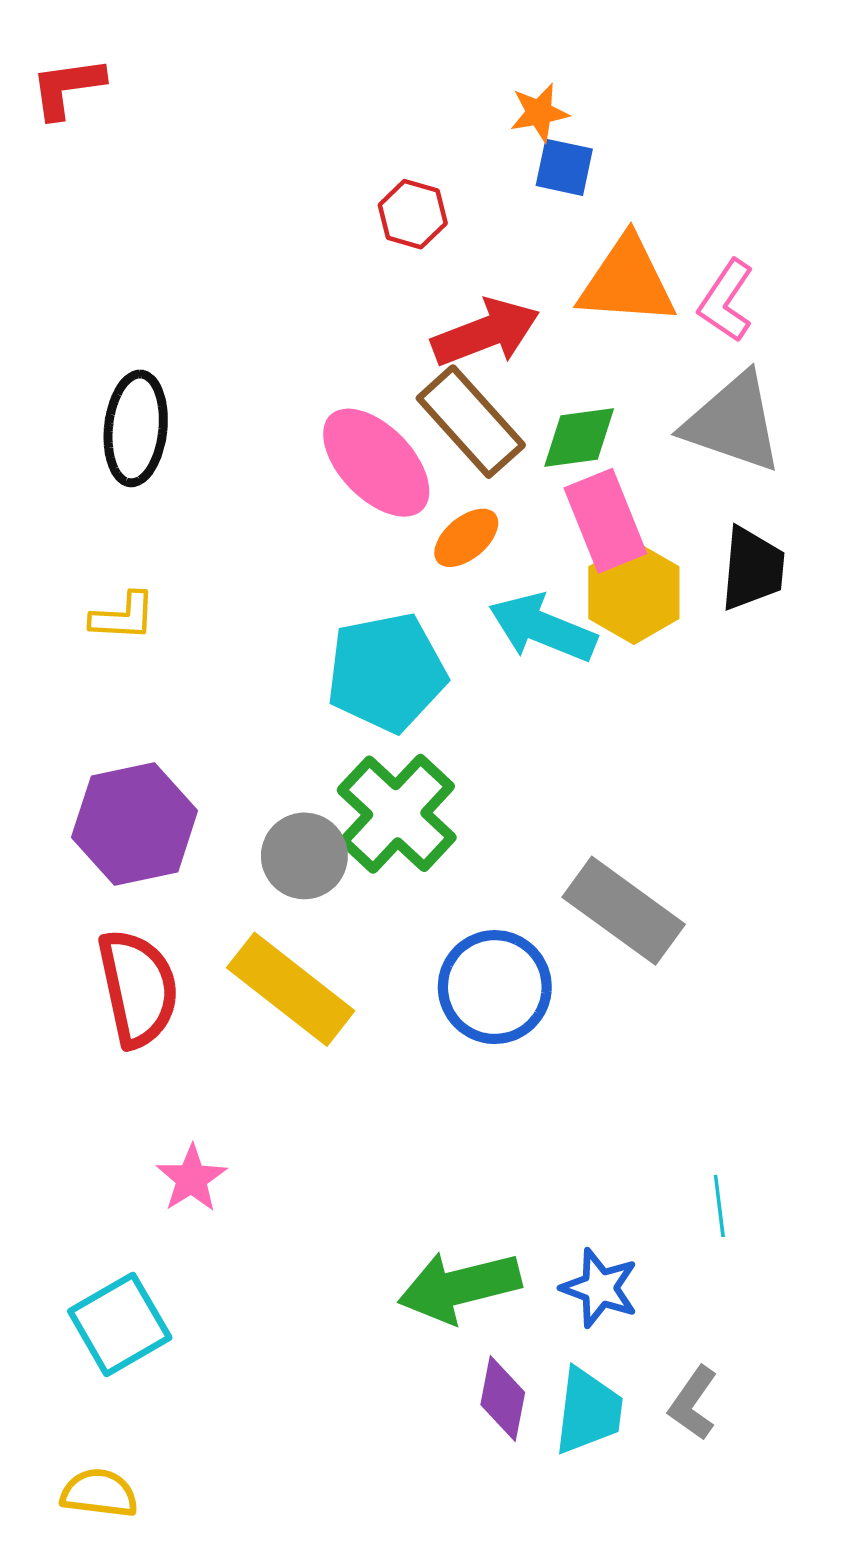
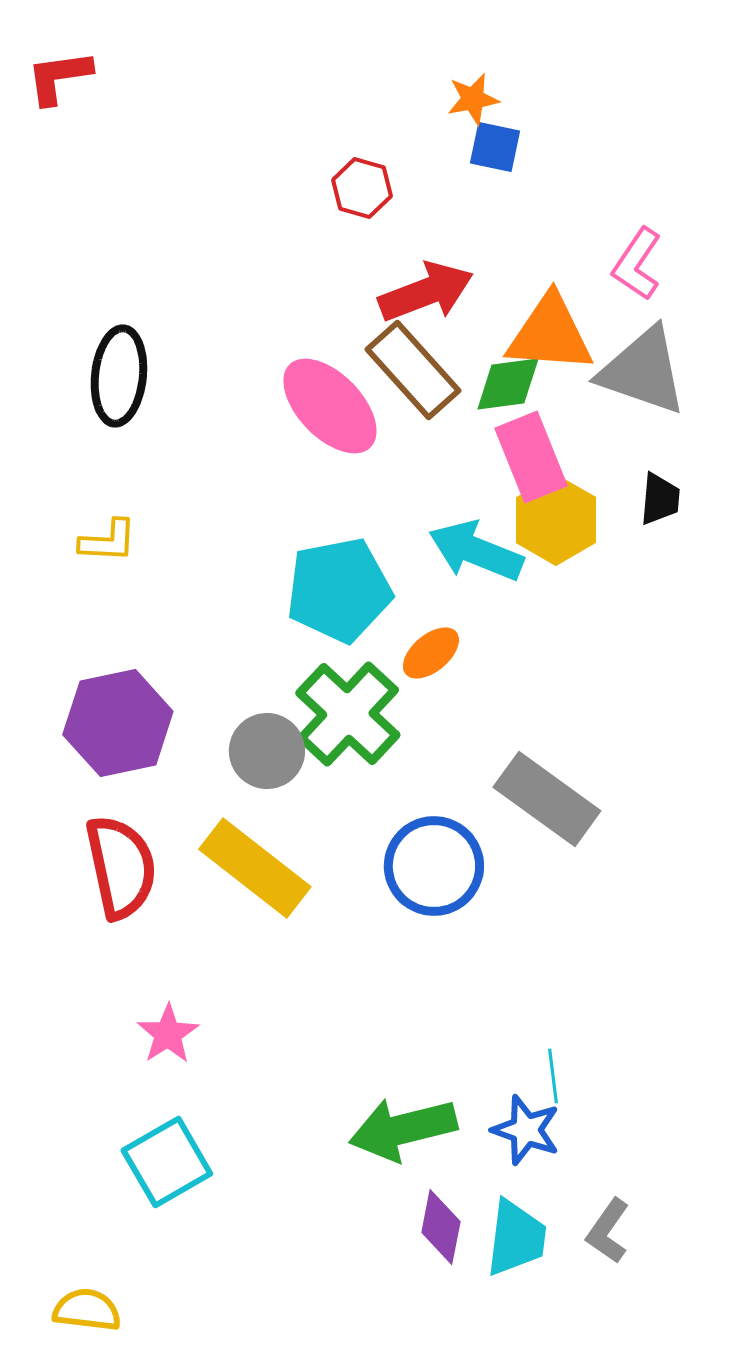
orange triangle: (627, 281) -> (550, 334), moved
orange ellipse: (466, 538) -> (431, 653), moved
black trapezoid: (752, 569) -> (660, 499), size x0.7
cyan line: (719, 1206) -> (553, 1076), moved
cyan square: (120, 1324) -> (167, 1162), moved

